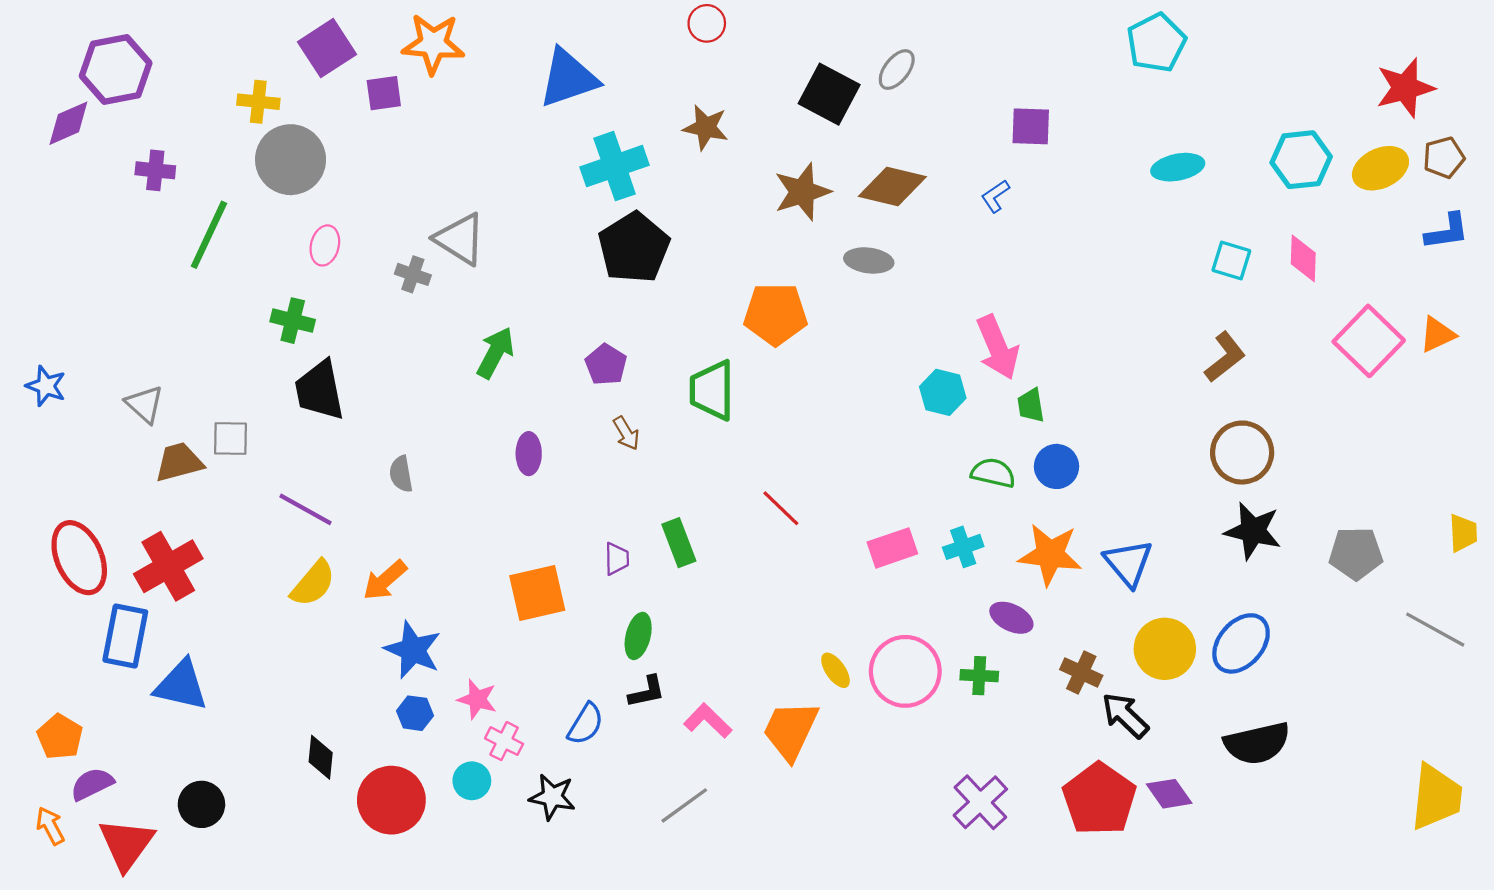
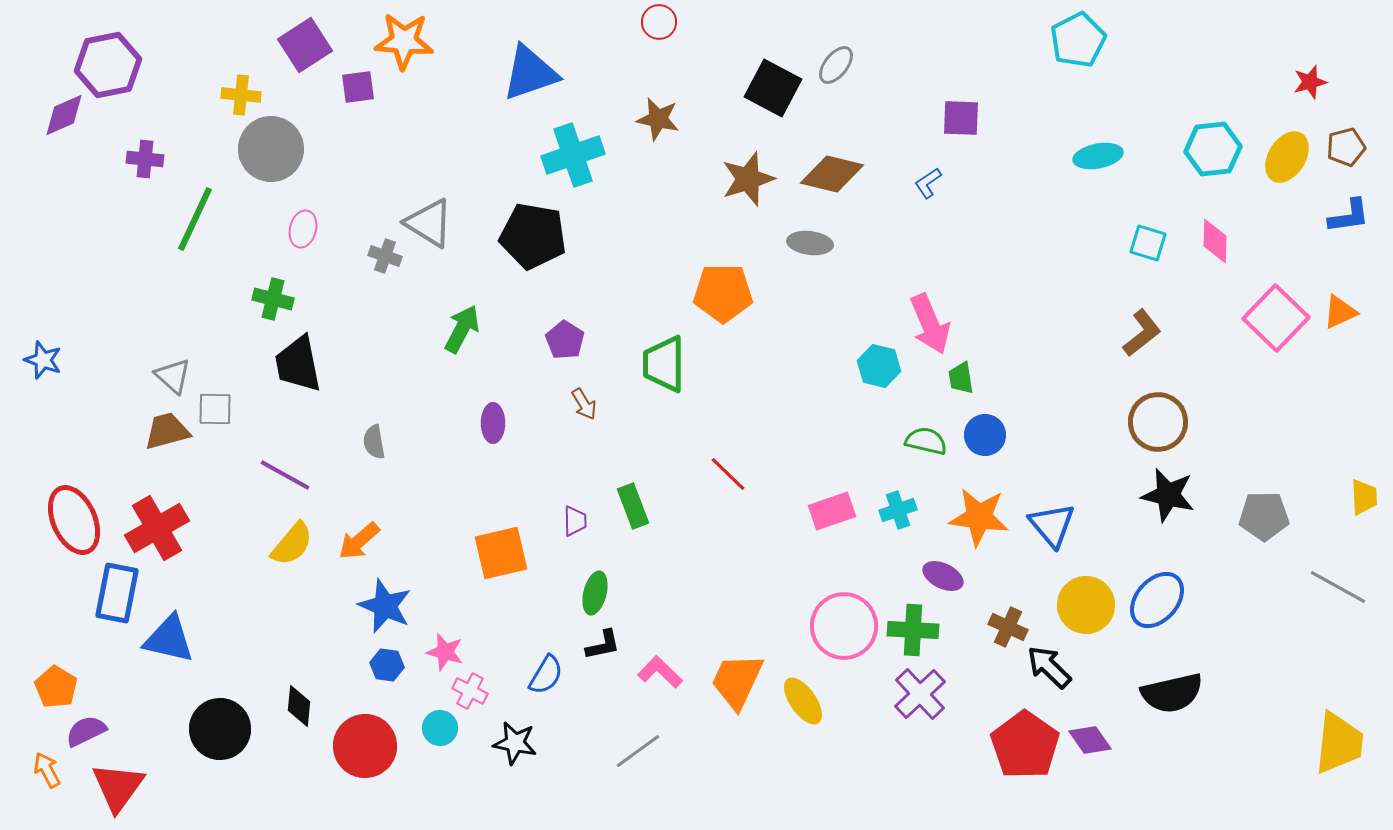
red star: (1405, 88) -> (1310, 82), size x0.6
yellow ellipse: (1380, 168) -> (1287, 157), turned -33
black pentagon: (634, 248) -> (533, 236), moved, turned -30
gray triangle: (145, 404) -> (173, 376), moved
yellow ellipse: (836, 670) -> (803, 701), moved, size x1.4
green cross: (979, 676) -> (913, 630), size x1.4
purple cross: (980, 802) -> (920, 694), moved
black circle: (201, 804) -> (220, 729), moved, size x1.4

